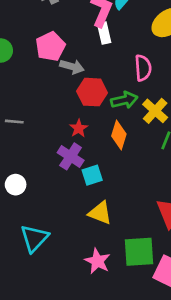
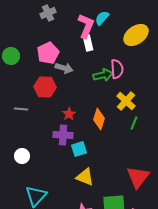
red hexagon: (92, 92) -> (45, 87), moved
green arrow: (124, 100) -> (103, 75), moved
purple cross: (71, 156) -> (63, 135), turned -30

